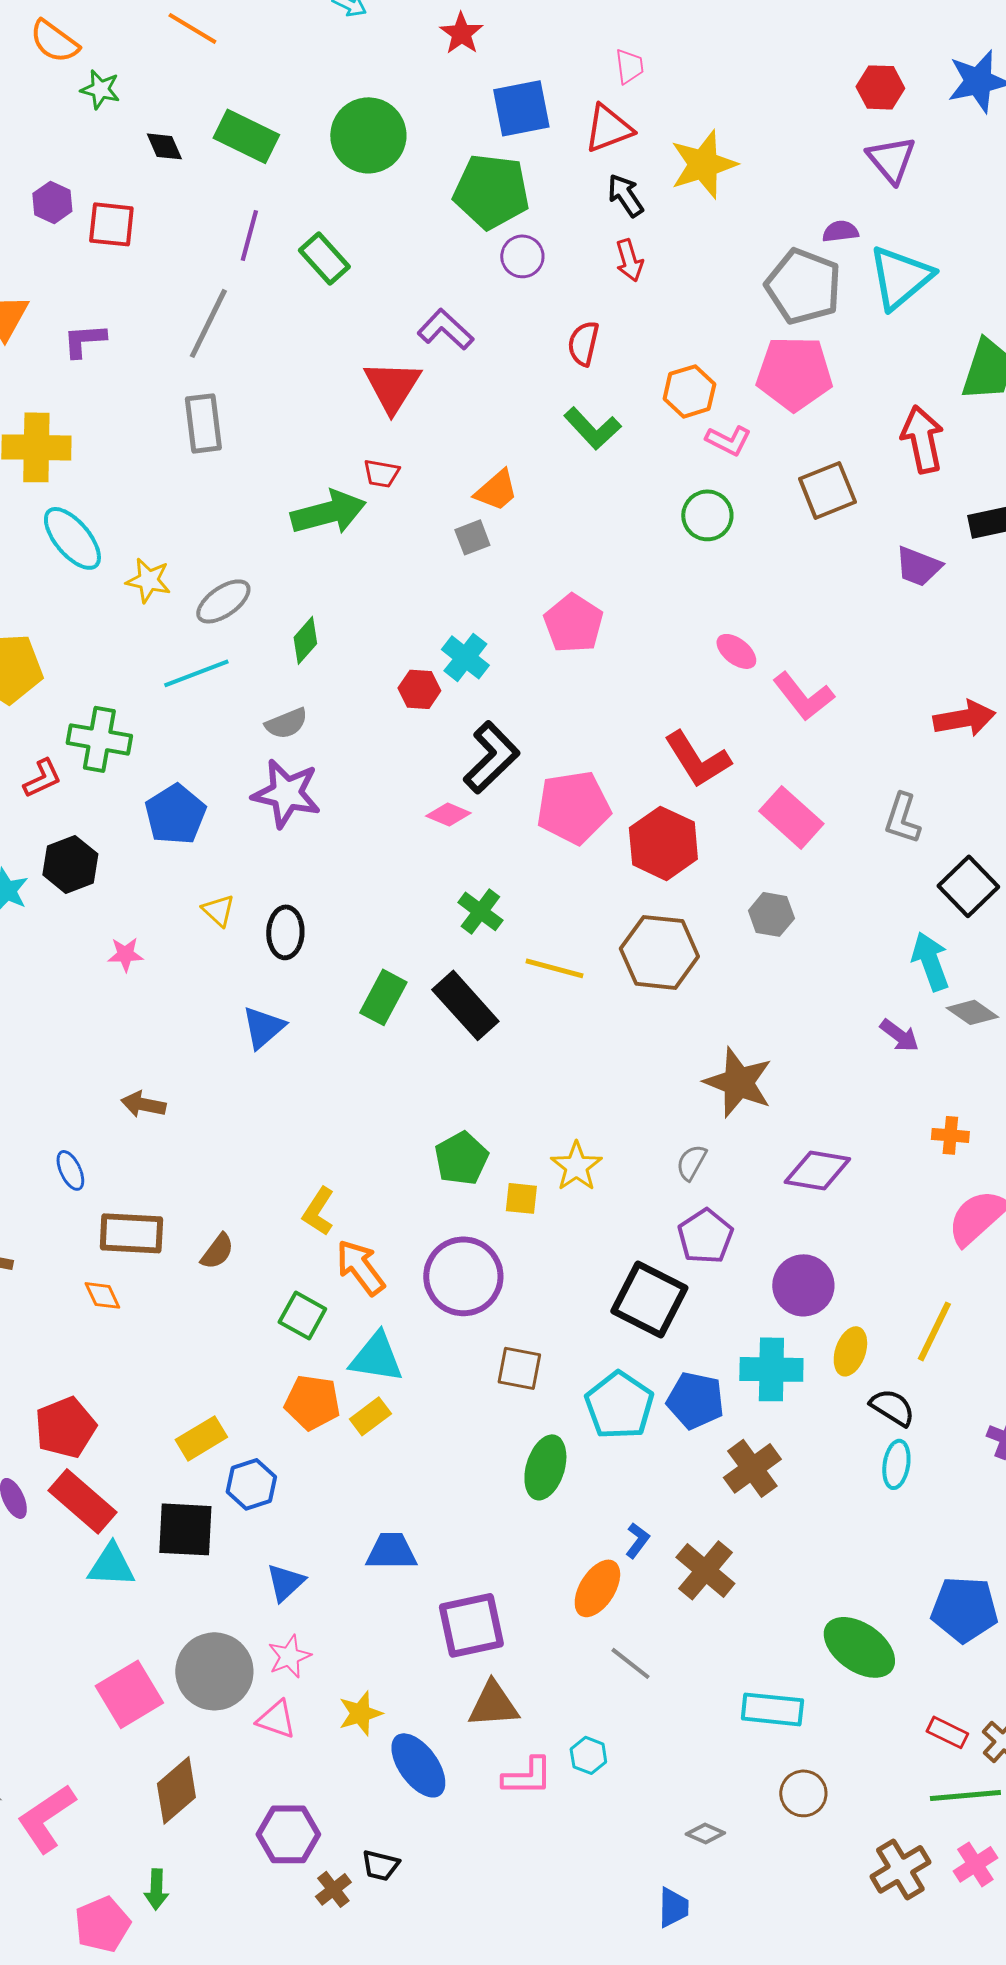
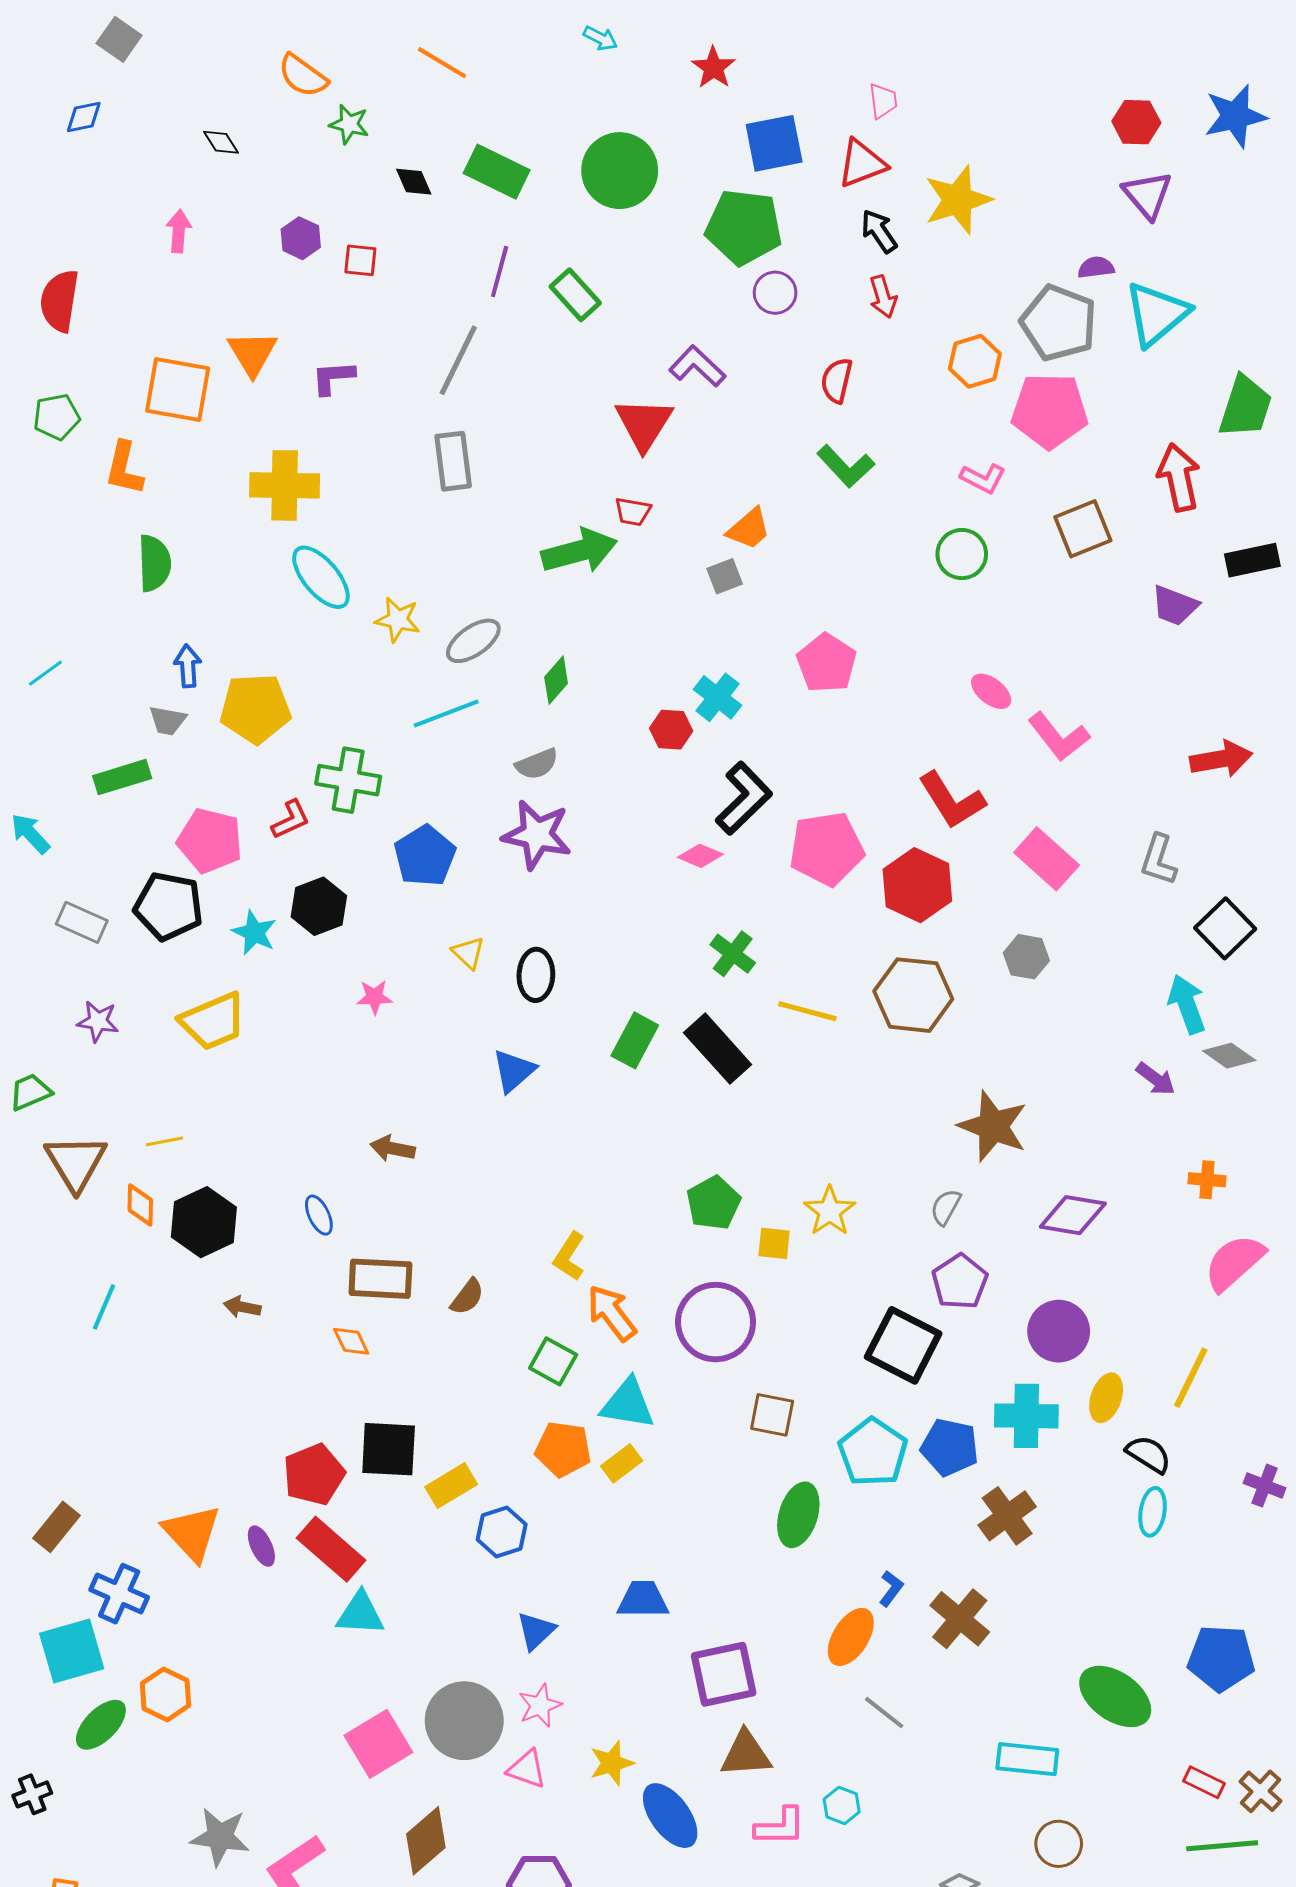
red square: (111, 224) -> (360, 260), size x0.7
orange hexagon: (689, 391) -> (975, 361), moved
black square: (185, 1529) -> (389, 1449), moved

